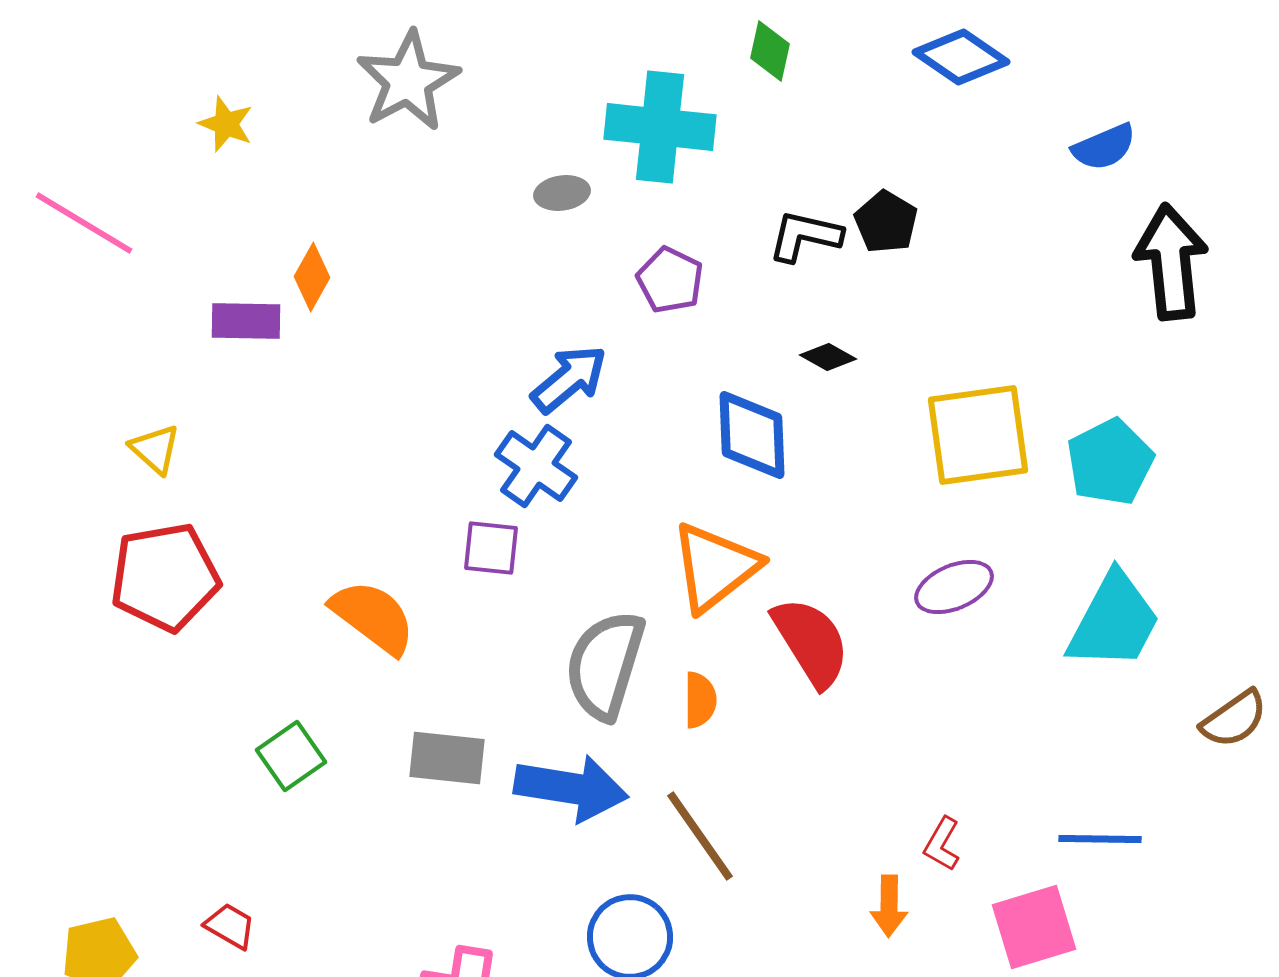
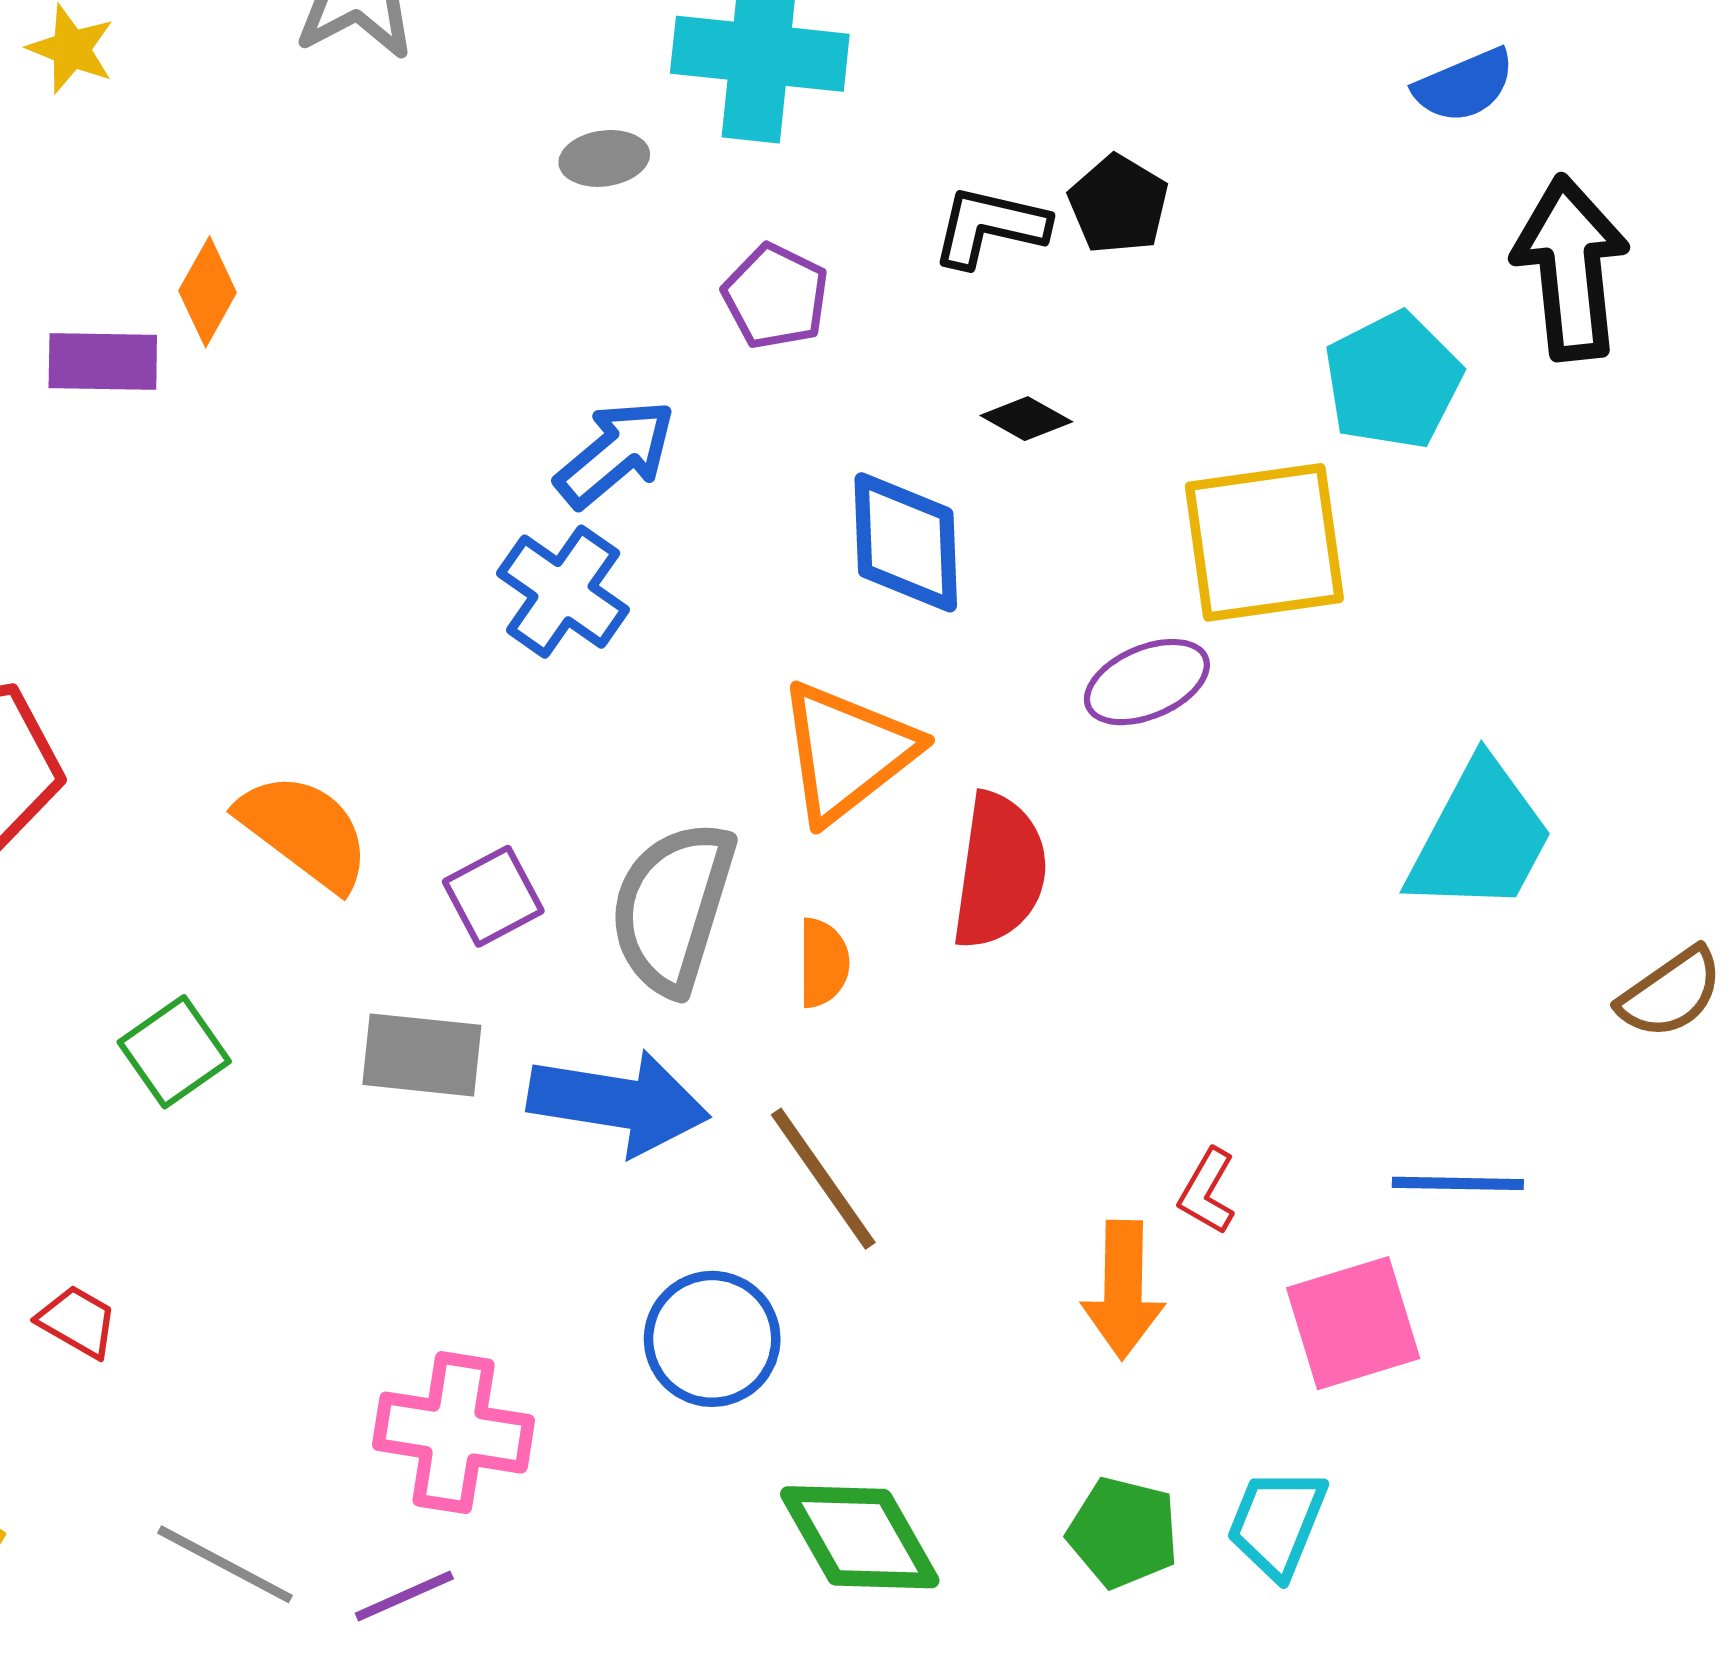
cyan pentagon: (1110, 462) -> (1393, 381), moved
purple square: (491, 548) -> (493, 896), moved, turned -34
purple ellipse: (954, 587) -> (1147, 682), moved
red semicircle: (811, 642) -> (999, 871), turned 40
orange arrow: (889, 906) -> (1123, 1290), size x1.4

